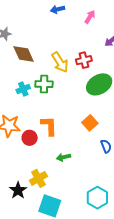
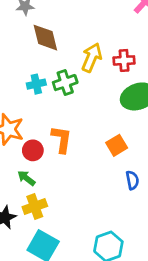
yellow arrow: (60, 62) -> (92, 57), turned -135
green cross: (44, 84) -> (65, 83), turned -30
green arrow: (63, 157) -> (26, 178), moved, turned 40

